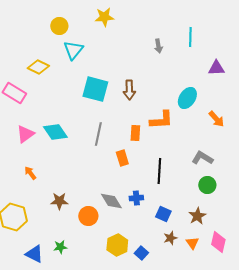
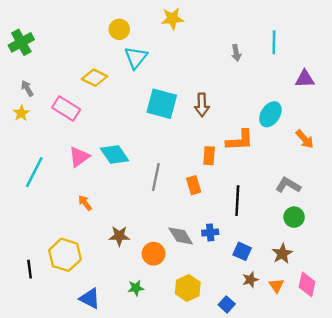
gray line: (98, 134) -> (156, 177), moved
green star: (60, 247) -> (136, 288), moved
blue square: (141, 253) -> (227, 304), moved

